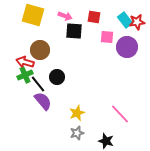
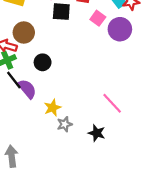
pink square: (107, 37) -> (98, 18), turned 32
black line: (38, 84) -> (14, 80), moved
yellow star: (77, 113) -> (52, 108), moved

